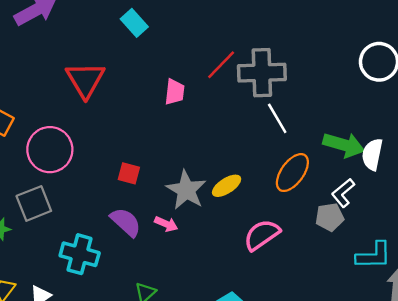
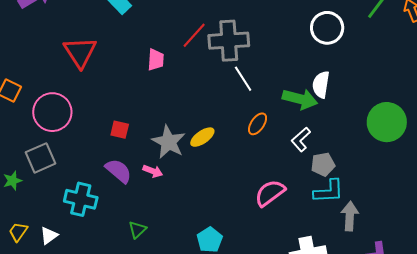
white semicircle: (372, 154) -> (321, 85), moved
orange ellipse: (292, 173) -> (258, 124), size x0.7
gray pentagon: (330, 217) -> (323, 164), moved
pink semicircle: (262, 235) -> (270, 193), moved

